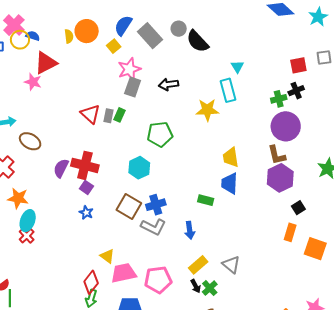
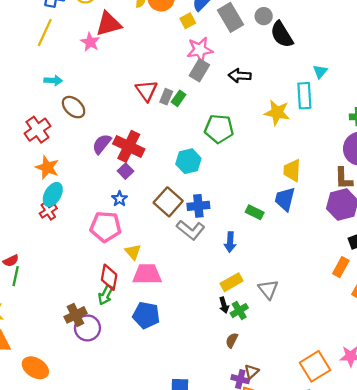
pink pentagon: (158, 280) -> (106, 227), moved
red diamond: (91, 282) -> (109, 277), turned -40

